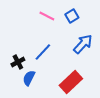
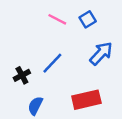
blue semicircle: (29, 78) -> (35, 106), moved
red rectangle: (71, 82) -> (86, 100), turned 30

